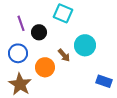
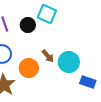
black circle: (39, 32) -> (28, 25), moved
cyan circle: (85, 45) -> (69, 62), moved

